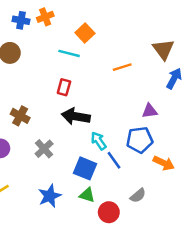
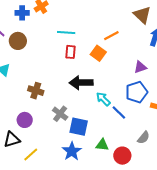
orange square: (85, 33) -> (98, 53), moved
red rectangle: (64, 87) -> (71, 52), moved
blue square: (85, 168) -> (79, 127), moved

